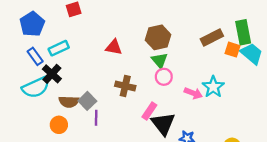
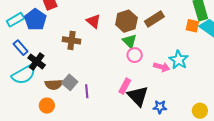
blue pentagon: (32, 24) -> (35, 20), moved
brown rectangle: (212, 38) -> (154, 19), moved
red triangle: (114, 47) -> (93, 21), moved, turned 35
cyan rectangle: (59, 48) -> (15, 20), moved
brown cross: (125, 86) -> (72, 40), moved
purple line: (96, 118) -> (87, 91), moved

